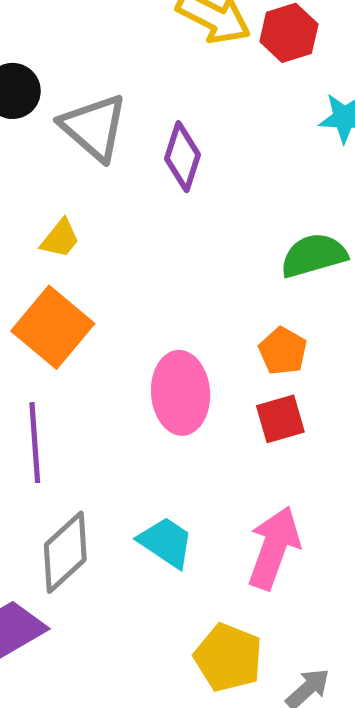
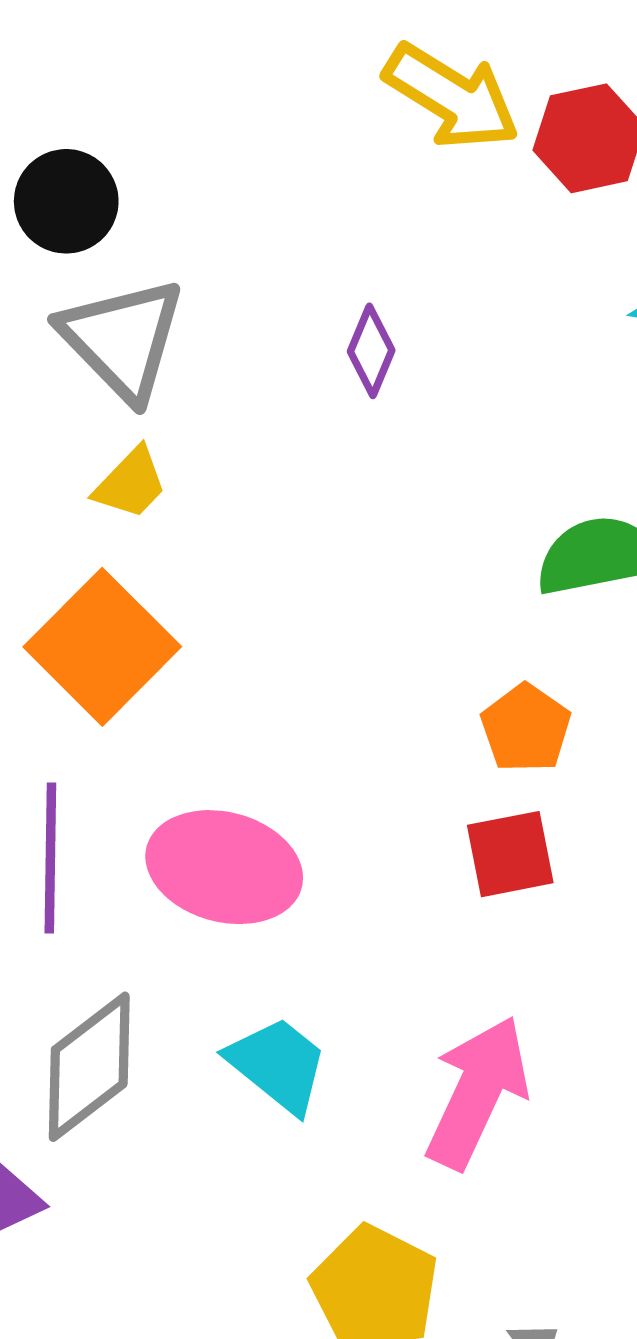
gray triangle: (94, 127) -> (122, 339), moved
purple diamond: (182, 157) -> (371, 351), size x0.7
pink ellipse: (181, 393) -> (224, 867), moved, turned -76

